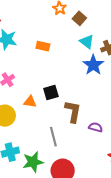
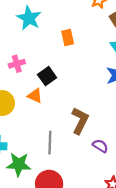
orange rectangle: (43, 46) -> (68, 38), turned 48
black square: (51, 92) -> (47, 76), moved, turned -35

